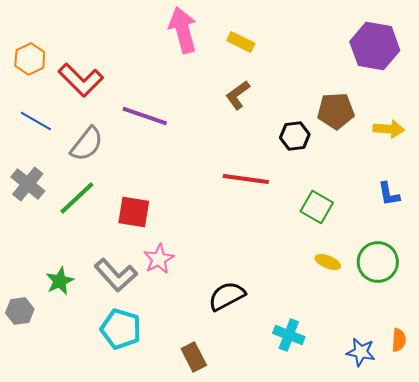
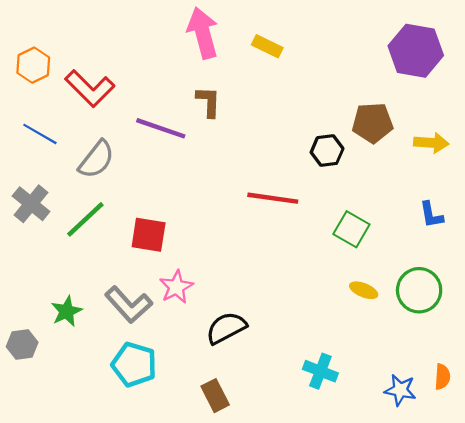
brown L-shape: (238, 95) -> (208, 102), moved, turned 128
black semicircle: (227, 296) -> (226, 328), moved

